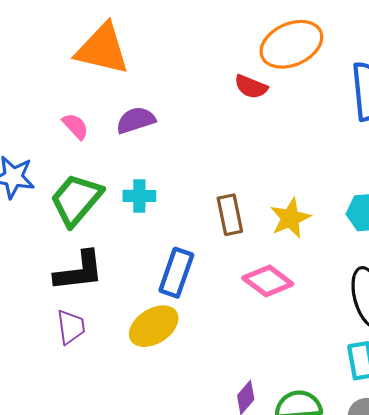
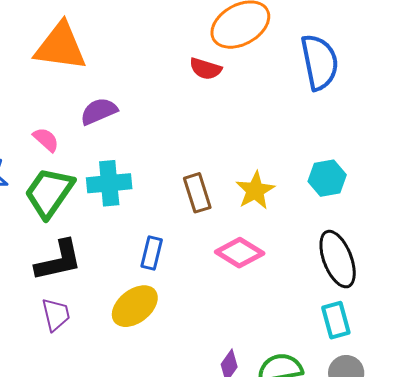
pink semicircle: (75, 126) -> (46, 140), moved
cyan cross: (139, 196) -> (109, 183), size x1.4
blue rectangle: (176, 273) -> (152, 253), size x0.7

